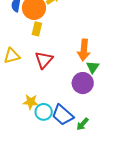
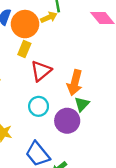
red triangle: (44, 60) -> (41, 71), moved
cyan circle: (44, 112) -> (39, 106), moved

